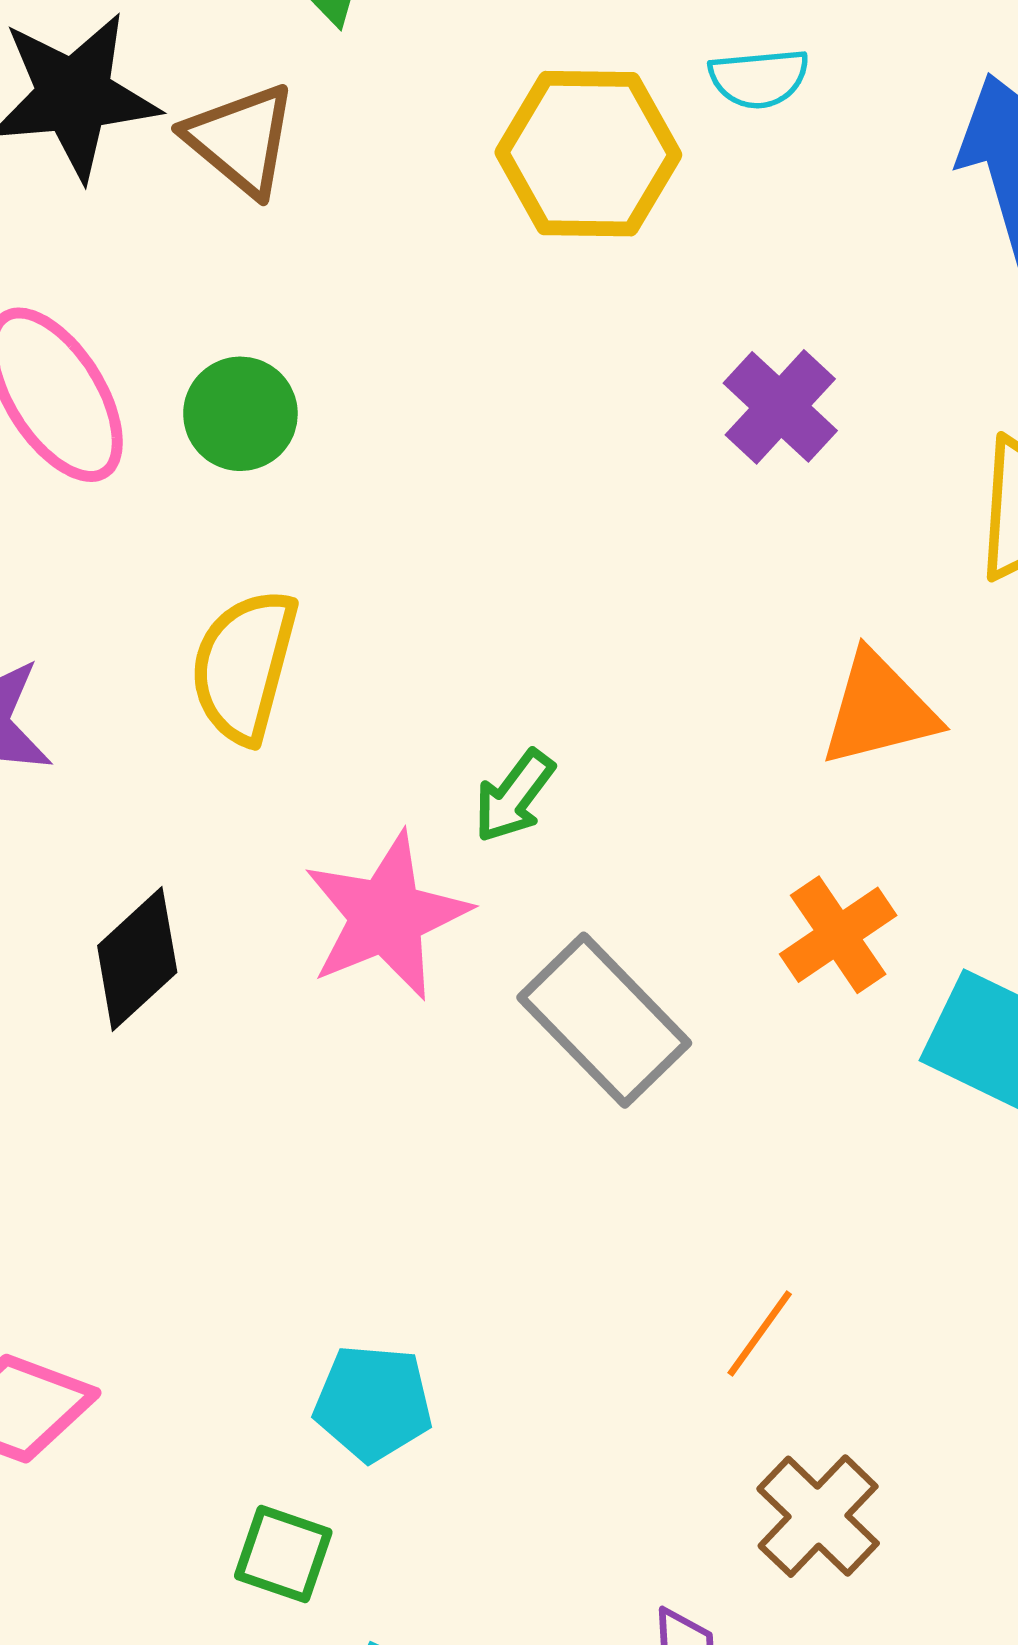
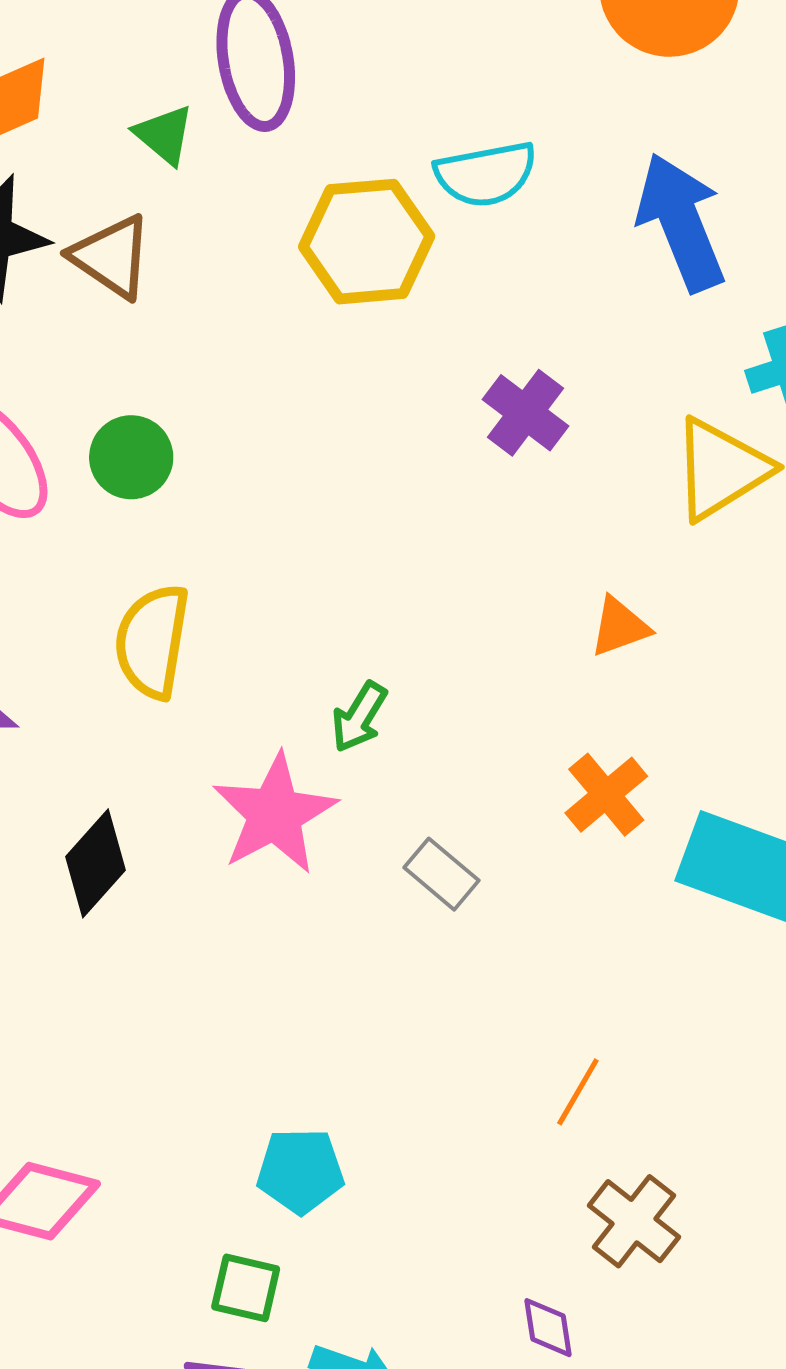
cyan semicircle: (759, 78) -> (486, 174), size x1.4
orange triangle: (879, 709) -> (620, 627), size x0.7
gray rectangle: (604, 1020) -> (441, 874), size x0.6

